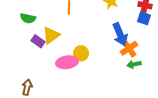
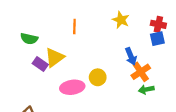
blue square: (144, 18) -> (157, 39), turned -32
blue arrow: (120, 34) -> (131, 56), size x0.7
yellow circle: (81, 53) -> (98, 77), moved

